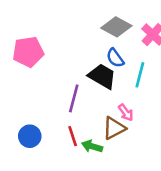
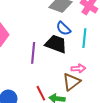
purple line: (74, 98) -> (33, 53), moved
pink arrow: (126, 112) -> (78, 69), turned -48

